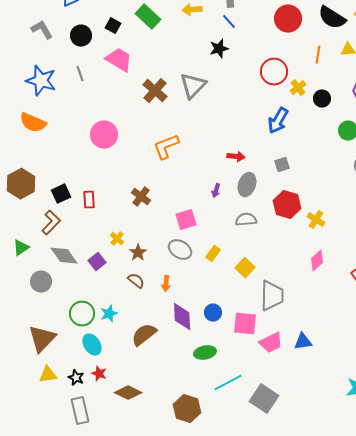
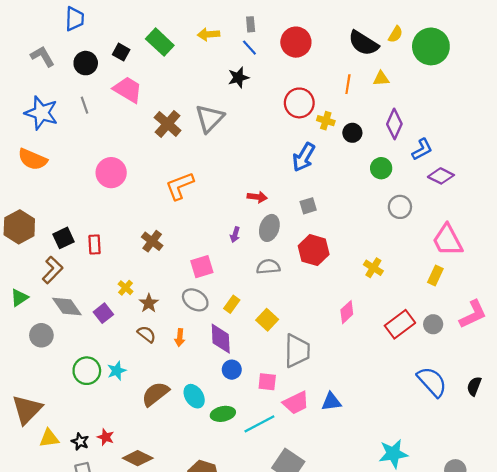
red circle: (288, 19) -> (296, 42), moved
yellow cross: (298, 88) -> (326, 121), turned -35
yellow cross: (316, 220) -> (373, 268), moved
purple diamond: (182, 317) -> (221, 339), moved
pink square: (245, 324) -> (267, 382), size x0.7
brown triangle: (42, 339) -> (27, 409), moved
cyan ellipse: (92, 345) -> (194, 396), moved
cyan line: (228, 383) -> (259, 424), moved

